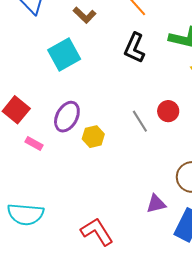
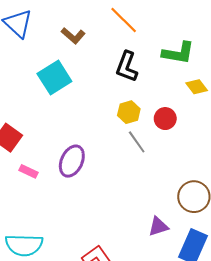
red circle: (168, 111) -> (165, 119), moved
purple ellipse: (67, 117) -> (72, 161), moved
yellow hexagon: (93, 137) -> (129, 112), moved

